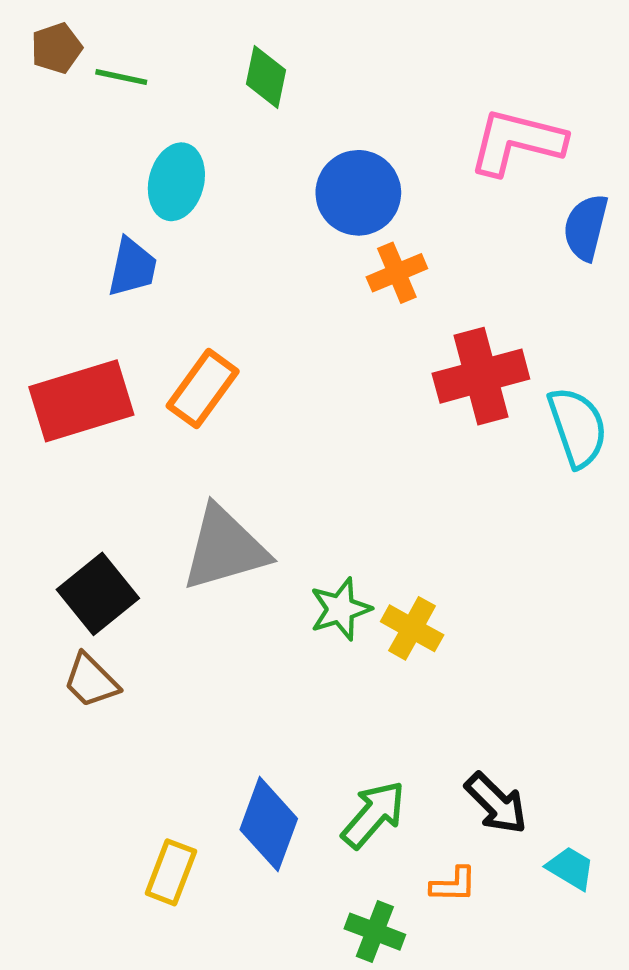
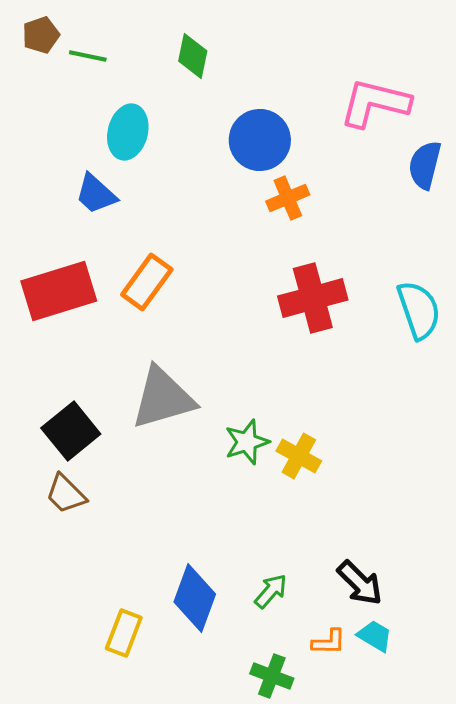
blue trapezoid: (132, 267) -> (96, 194), turned 120
red cross: (481, 376) -> (313, 298), moved
green arrow: (373, 814) -> (271, 591), size x0.7
cyan trapezoid: (571, 868) -> (375, 636), moved

